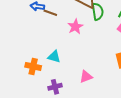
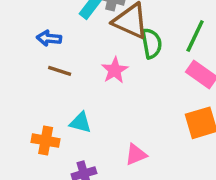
brown line: (50, 13) -> (60, 71), moved

